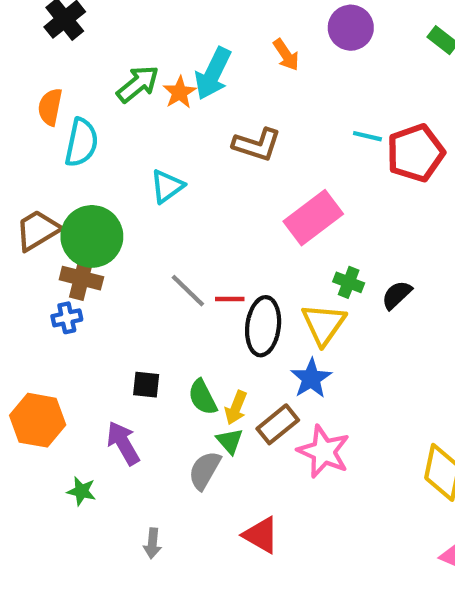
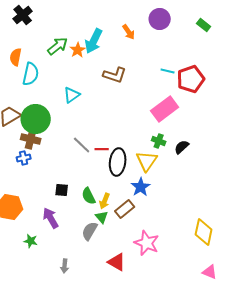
pink rectangle: (313, 218) -> (165, 109), moved
pink star: (324, 451) -> (147, 243), moved

